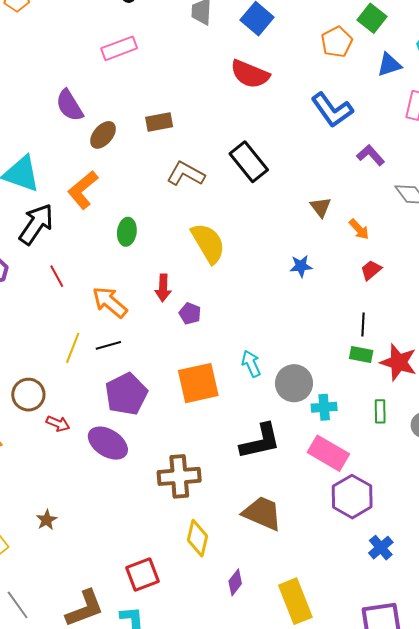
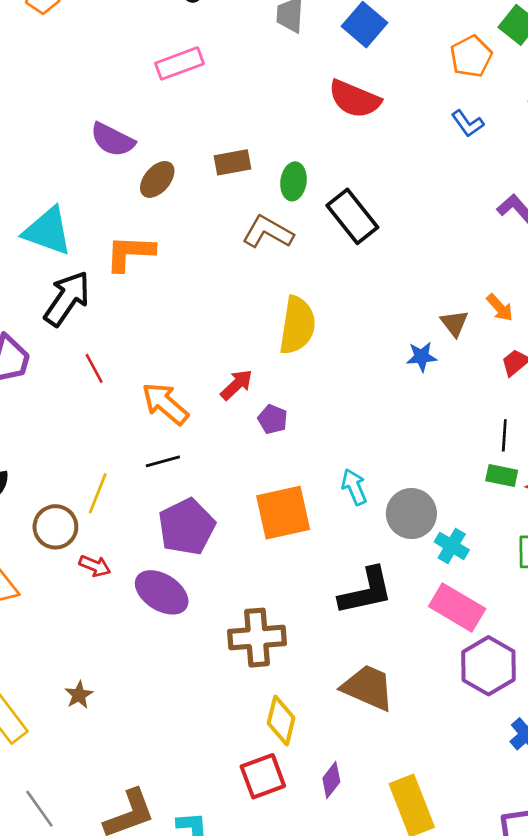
purple semicircle: (69, 105) -> (113, 140), turned -32
blue L-shape: (332, 110) -> (468, 124), moved, size x0.6
orange L-shape: (83, 190) -> (130, 253), turned 42
brown triangle: (321, 207) -> (454, 323), moved
green ellipse: (127, 232) -> (294, 181), moved
yellow semicircle: (208, 243) -> (297, 325), turned 39
red arrow: (163, 288) -> (237, 385), turned -136
yellow line: (73, 348) -> (98, 493), moved
cyan cross: (324, 407) -> (452, 546), turned 35
red square: (142, 575) -> (263, 776), moved

